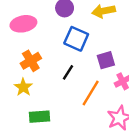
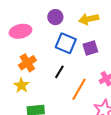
purple square: (106, 60) -> (90, 48), moved

